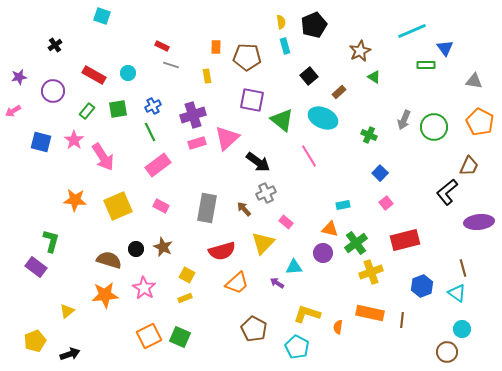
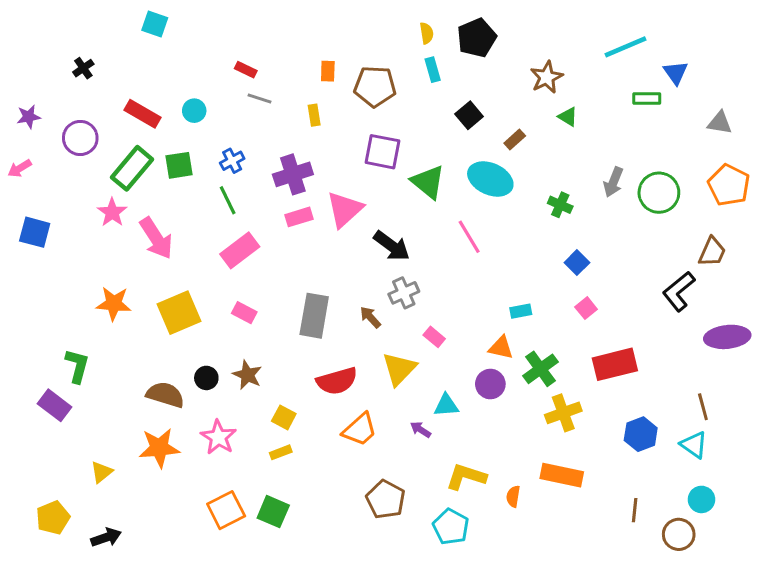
green rectangle: (87, 111) -> (132, 168), size x1.8
blue square: (41, 142) -> (35, 232), moved
brown line: (402, 320) -> (635, 510), moved

